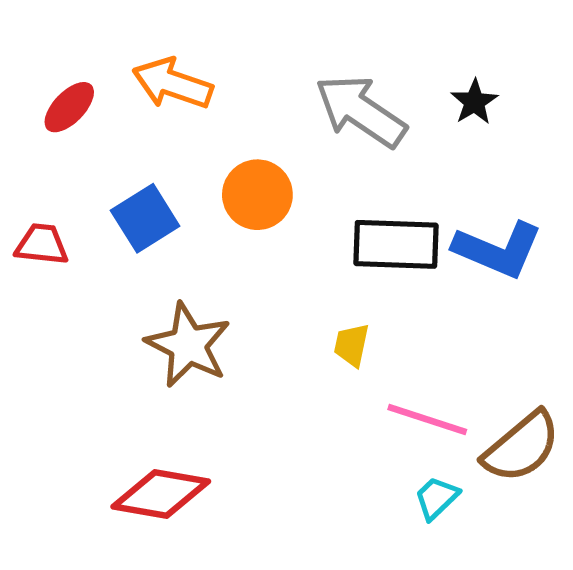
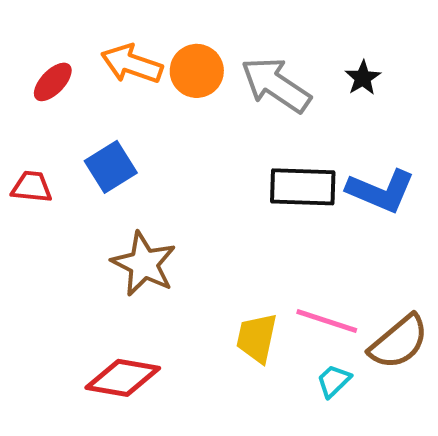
orange circle: (257, 195) -> (197, 71), moved
yellow trapezoid: (352, 345) -> (257, 338), moved, size x1.5

